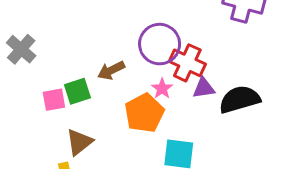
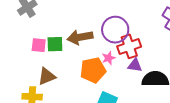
red cross: (187, 63) -> (129, 46), turned 30
brown arrow: (111, 70) -> (80, 37), size x1.4

